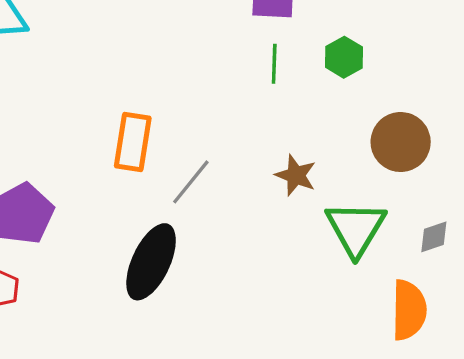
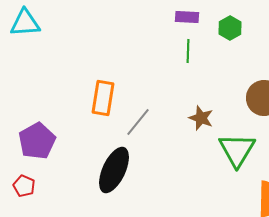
green hexagon: (344, 57) -> (230, 28), moved

